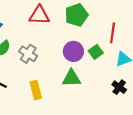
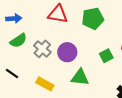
purple circle: (73, 51) -> (67, 52), moved
yellow rectangle: (36, 90) -> (45, 84), turned -54

